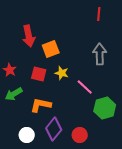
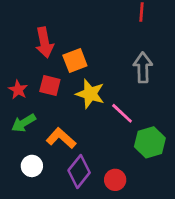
yellow star: (62, 73) -> (90, 94), size x1.5
red square: (39, 74) -> (50, 86), moved
orange L-shape: (41, 105) -> (61, 138), turned 30
white circle: (27, 135) -> (32, 166), moved

